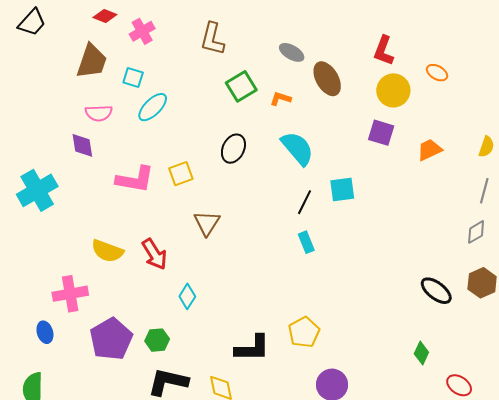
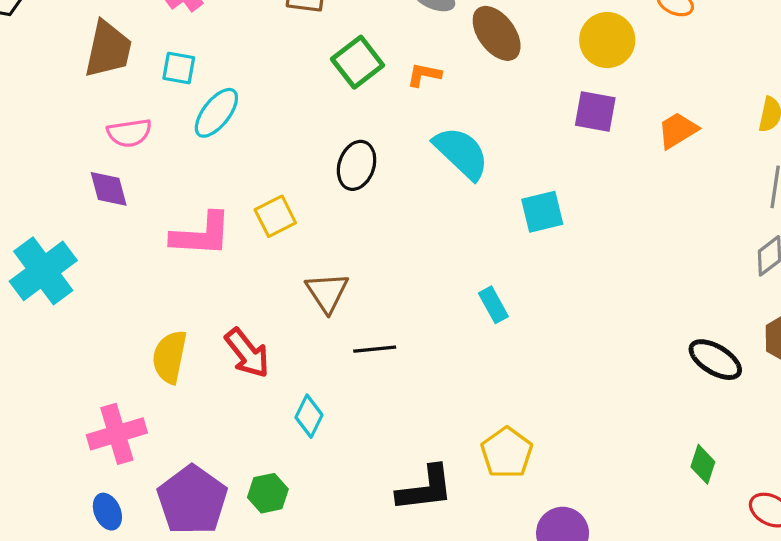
black line: (304, 202) -> (375, 349), moved, turned 65
yellow semicircle: (107, 251) -> (170, 357), turned 88
blue ellipse: (45, 332) -> (107, 512), moved

